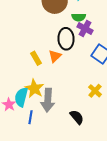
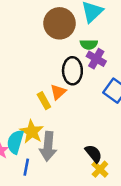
yellow rectangle: (36, 58) -> (44, 101), moved
yellow cross: (95, 91) -> (100, 169), moved
black semicircle: (77, 117) -> (94, 154), moved

